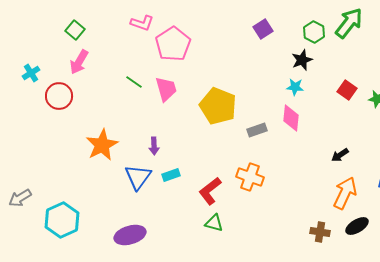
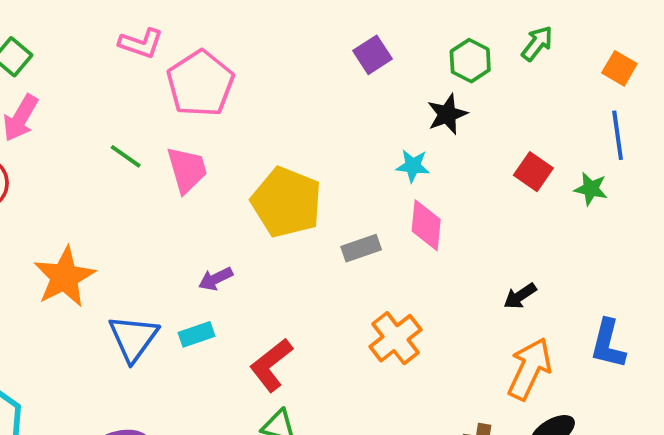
green arrow: (349, 23) -> (537, 43), size x0.6
cyan star: (295, 87) -> (413, 166), moved
purple arrow: (154, 146) -> (216, 279), moved, turned 66
orange cross: (250, 177) -> (396, 338), moved, turned 32

